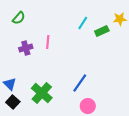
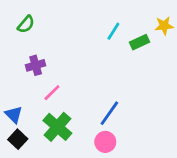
pink line: (48, 42) -> (52, 93), moved, turned 40
pink circle: (88, 106) -> (105, 142), moved

